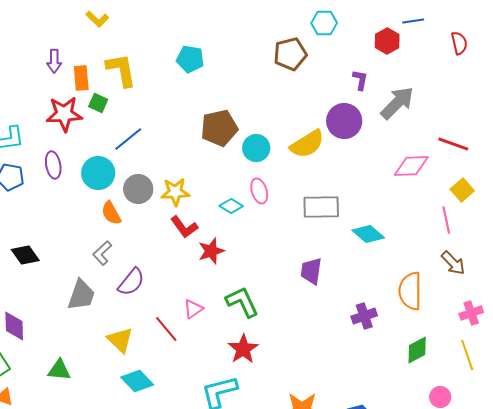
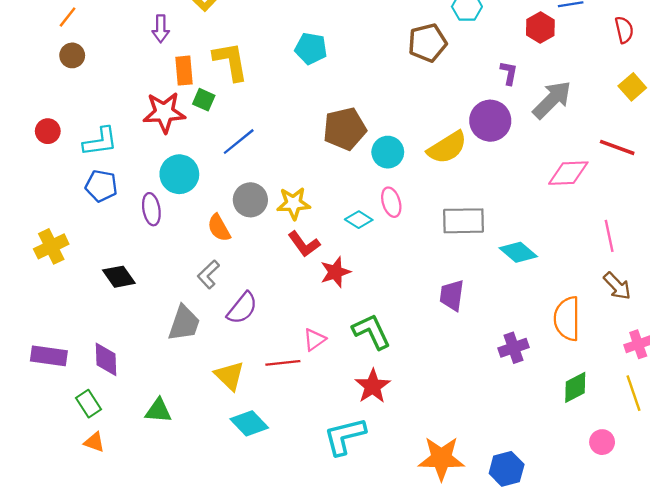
purple arrow: (54, 61) -> (161, 29), moved
purple ellipse: (53, 165) -> (151, 209), moved
cyan circle: (98, 173) -> (179, 174), moved
yellow square: (462, 190) -> (632, 87), moved
red line: (166, 329) -> (283, 363), turned -56

